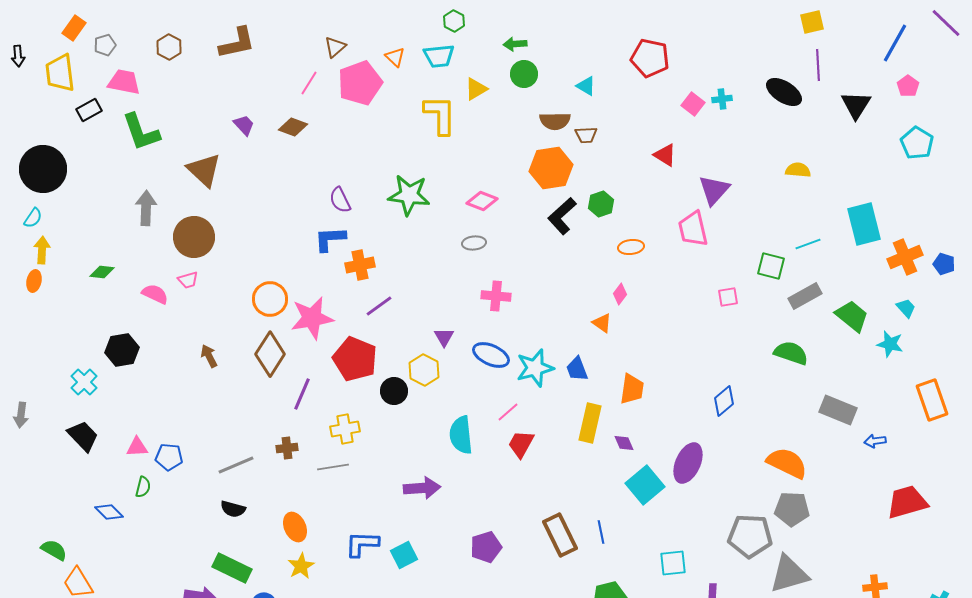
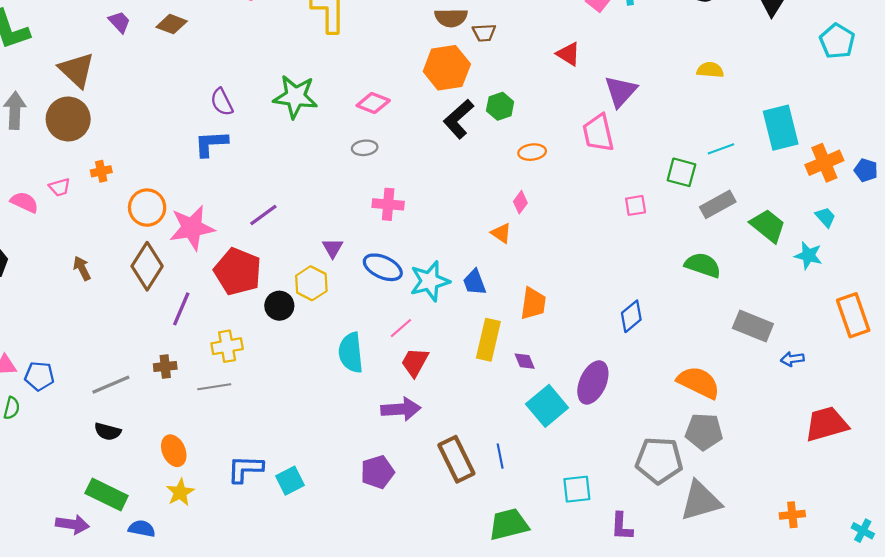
brown circle: (194, 237) -> (68, 119), moved
orange cross: (360, 265) -> (101, 171), moved, size x0.7
purple arrow: (422, 488) -> (401, 409), moved

